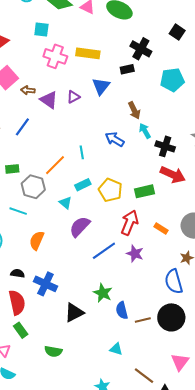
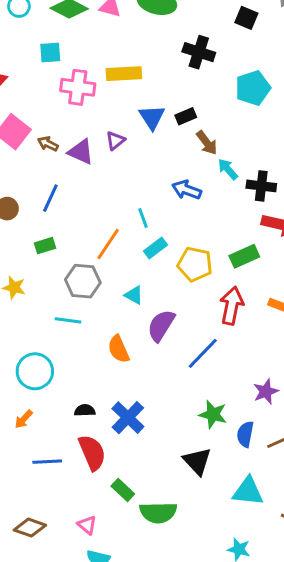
black rectangle: (127, 69) -> (186, 116), moved
brown arrow: (28, 90) -> (48, 144), turned 32
green rectangle: (12, 169) -> (45, 246), moved
cyan rectangle: (83, 185) -> (155, 248), moved
orange semicircle: (37, 240) -> (119, 349), moved, turned -36
purple star: (135, 254) -> (266, 392), moved, turned -30
blue cross: (45, 284) -> (128, 418), turned 30
blue semicircle: (122, 310) -> (245, 434), turned 36
black triangle: (74, 313) -> (197, 461), moved, turned -35
green rectangle: (21, 330) -> (123, 490), moved
cyan triangle: (116, 349) -> (248, 491), size x1.6
green semicircle: (53, 351) -> (158, 512), size x1.4

